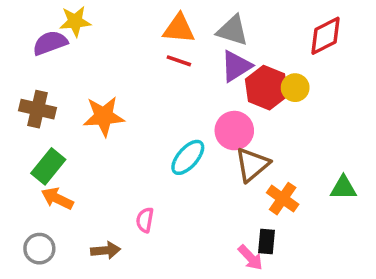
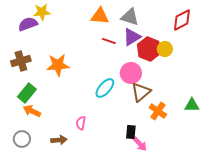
red line: (179, 61) -> (109, 41), moved
brown cross: (38, 109) -> (21, 61), turned -30
black rectangle: (267, 241) -> (131, 132), moved

